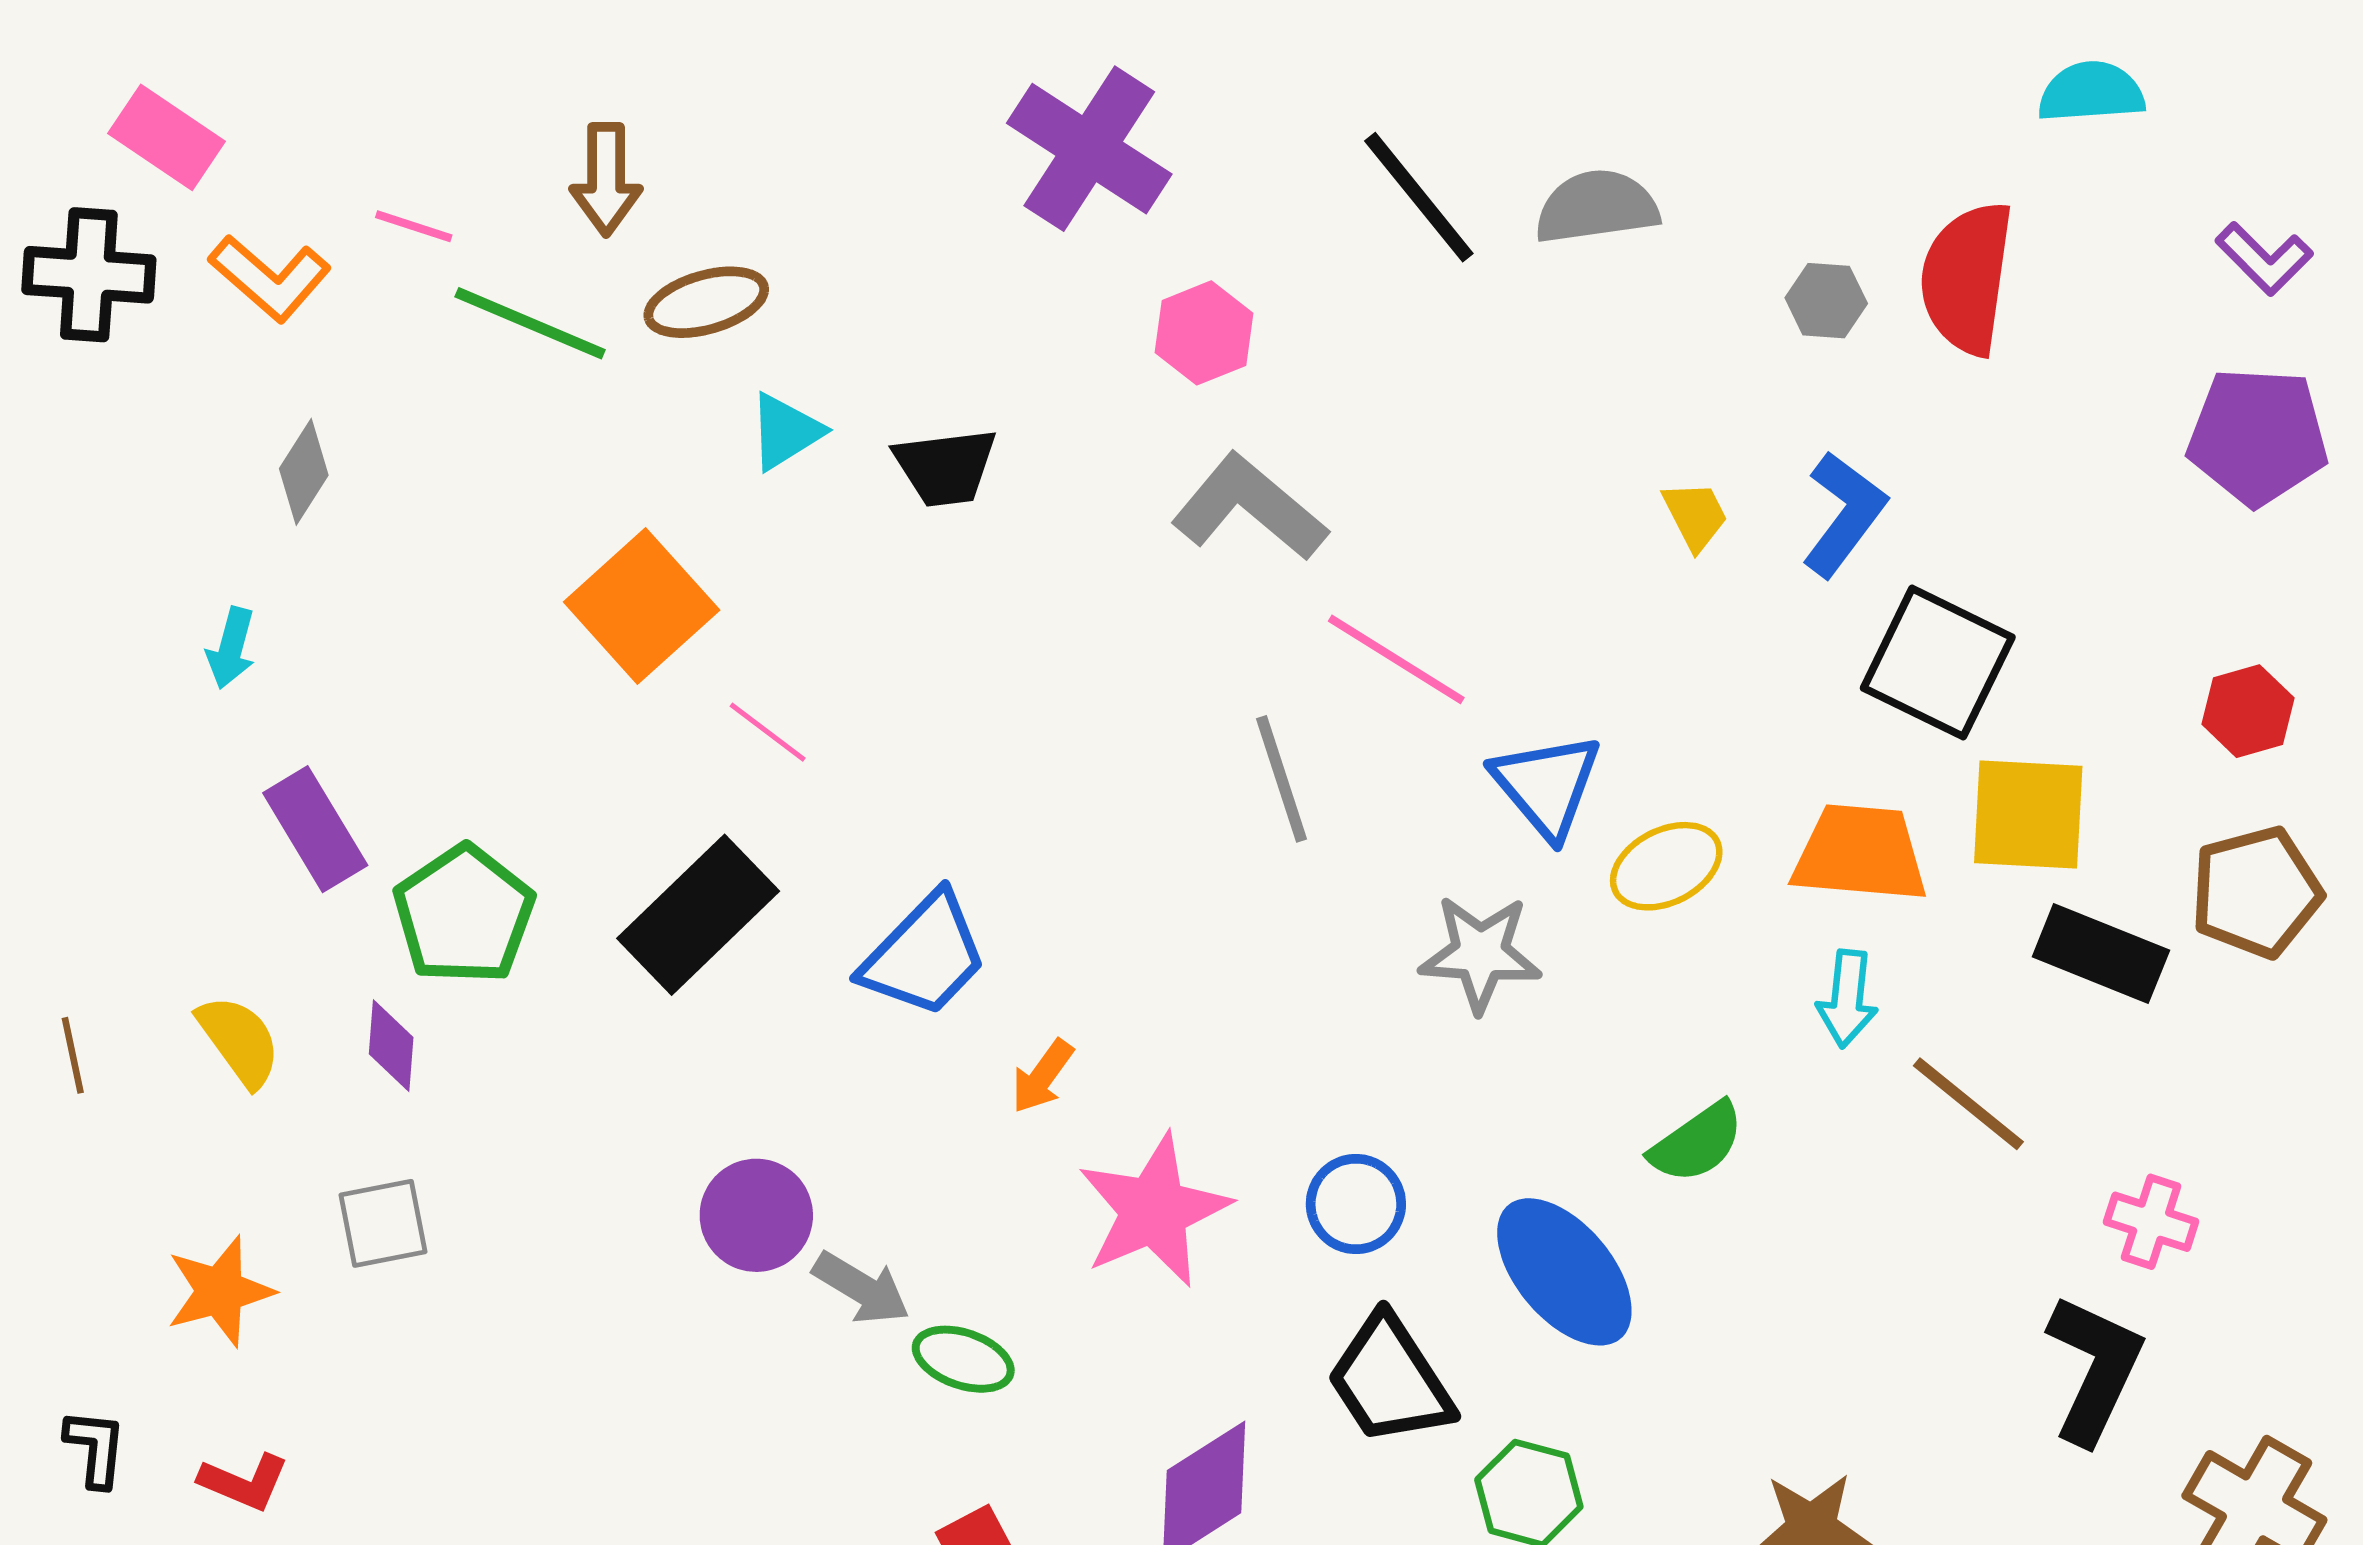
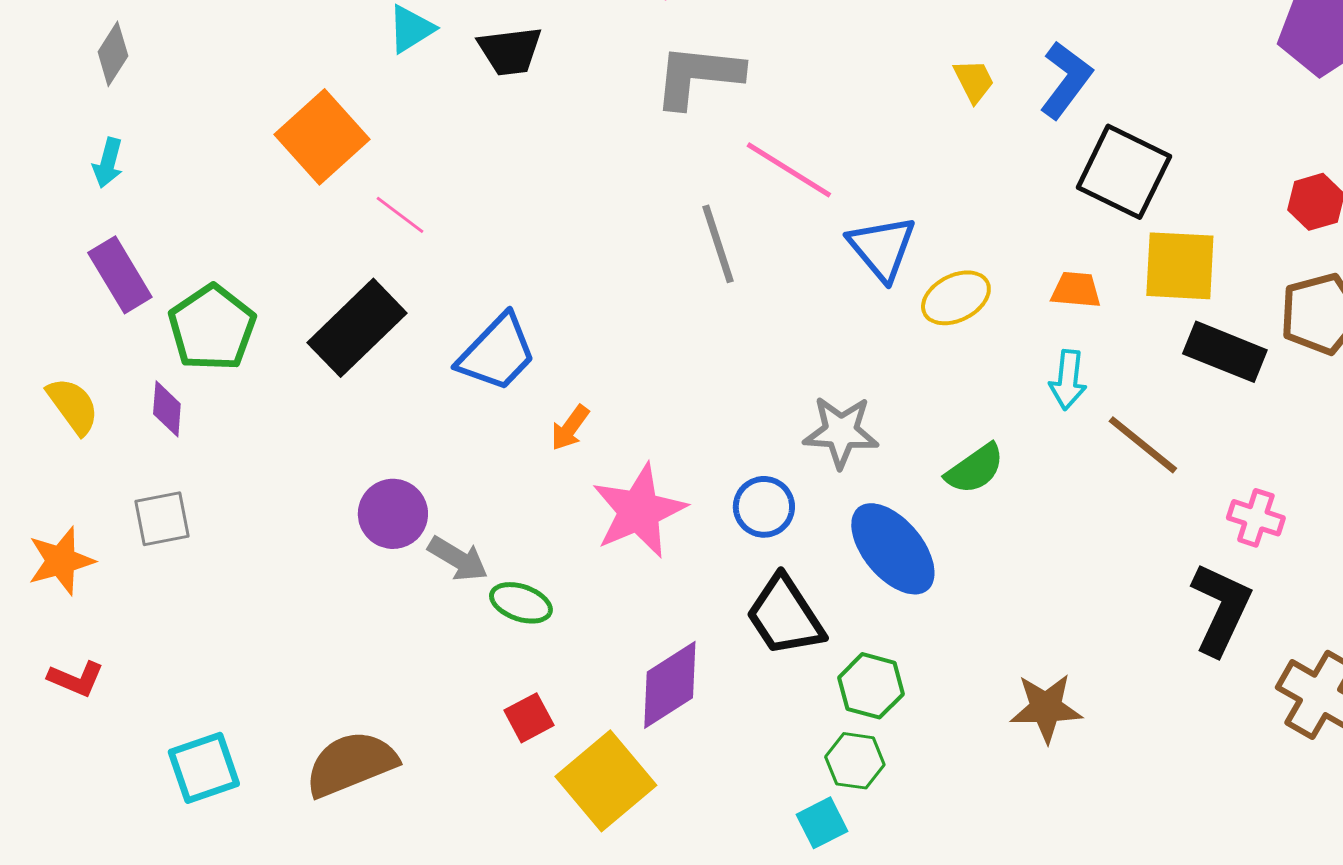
gray L-shape: (1249, 507) -> (698, 76), turned -34
cyan arrow: (231, 648) -> (108, 163), moved
orange trapezoid: (1860, 853) -> (1076, 290), size x0.6
gray star: (1480, 954) -> (841, 432), moved

